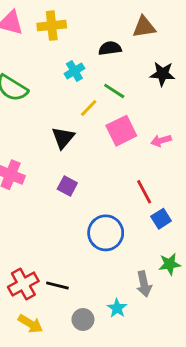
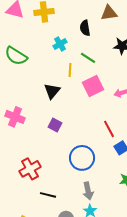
black semicircle: (110, 48) -> (85, 28), turned -91
yellow line: (89, 108) -> (70, 70), turned -40
red cross: (23, 284) -> (30, 169), moved
gray arrow: (144, 284) -> (88, 191), moved

